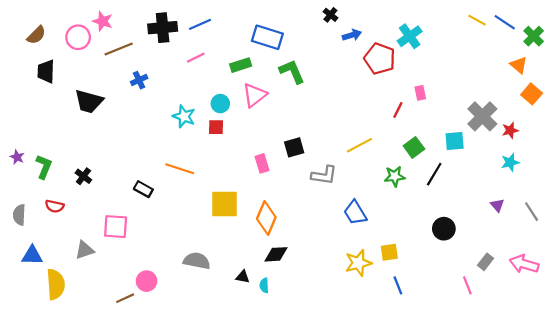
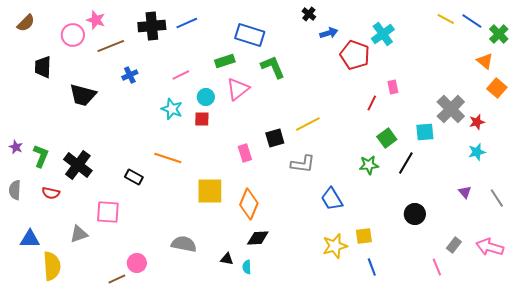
brown semicircle: (36, 35) -> (26, 23), moved
pink line: (196, 58) -> (181, 75), moved
yellow line: (359, 145) -> (308, 124), moved
black cross: (83, 176) -> (78, 165), size x1.8
gray semicircle: (19, 215) -> (15, 190), moved

